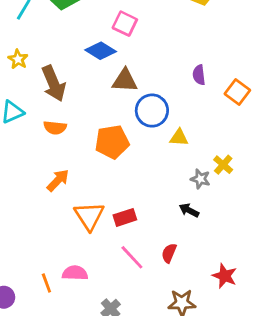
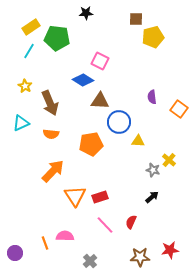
orange arrow: (58, 180) -> (53, 171), size x1.4
black arrow: (189, 210) -> (152, 197), moved, turned 112
red star: (225, 276) -> (170, 250), moved, turned -30

